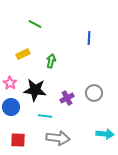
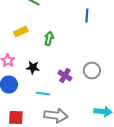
black star: (35, 90) -> (33, 68), size x0.6
purple cross: (67, 98) -> (65, 76), turned -32

